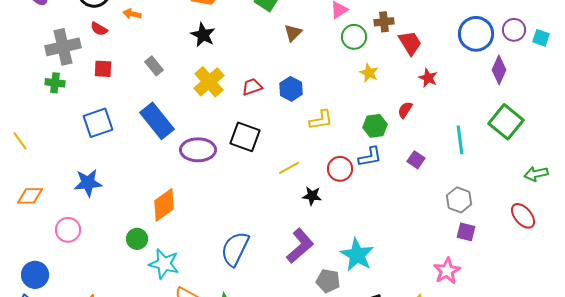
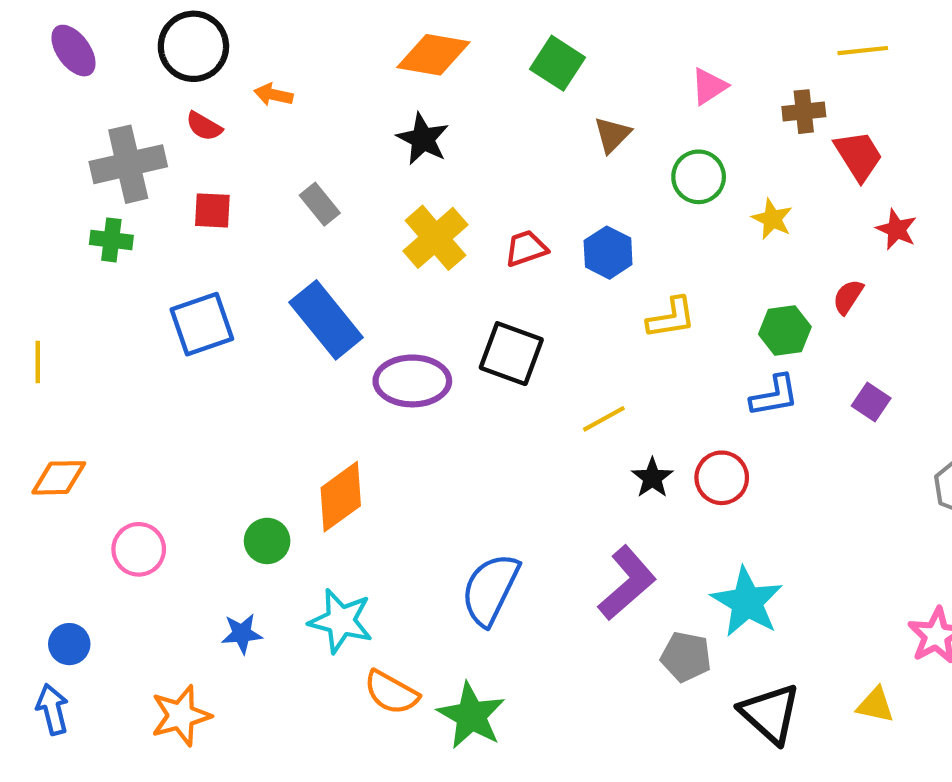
green circle: (354, 37) -> (699, 177), moved
yellow line: (20, 141) -> (38, 362), turned 36
red circle: (340, 169) -> (722, 478), moved
blue star: (88, 183) -> (242, 634), moved, size x0.7
black star: (312, 196) -> (652, 478), turned 30
green circle: (137, 239) -> (267, 541), moved
blue circle: (35, 275) -> (69, 644), size x0.7

